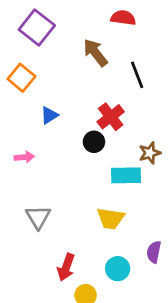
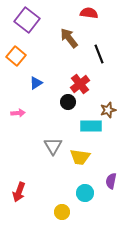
gray triangle: (38, 217) -> (53, 146), moved
red arrow: (66, 267) -> (19, 192), moved

